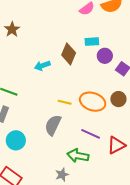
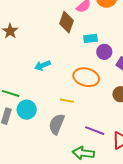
brown diamond: (69, 54) -> (66, 22), moved
orange ellipse: (93, 102) -> (86, 77), moved
cyan circle: (16, 140) -> (27, 110), moved

